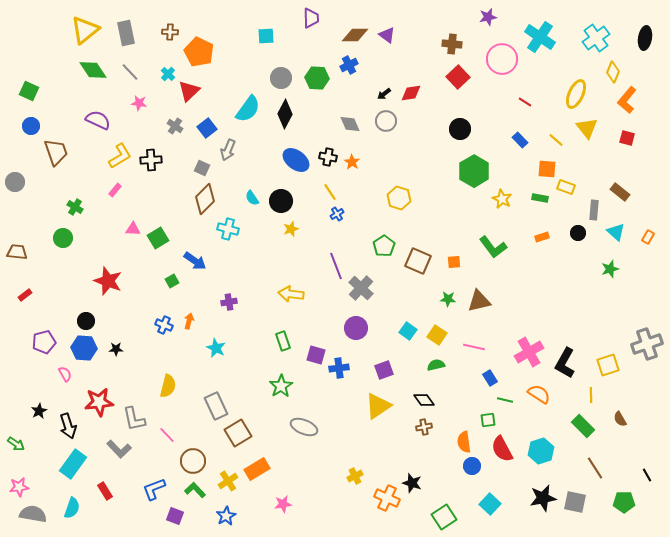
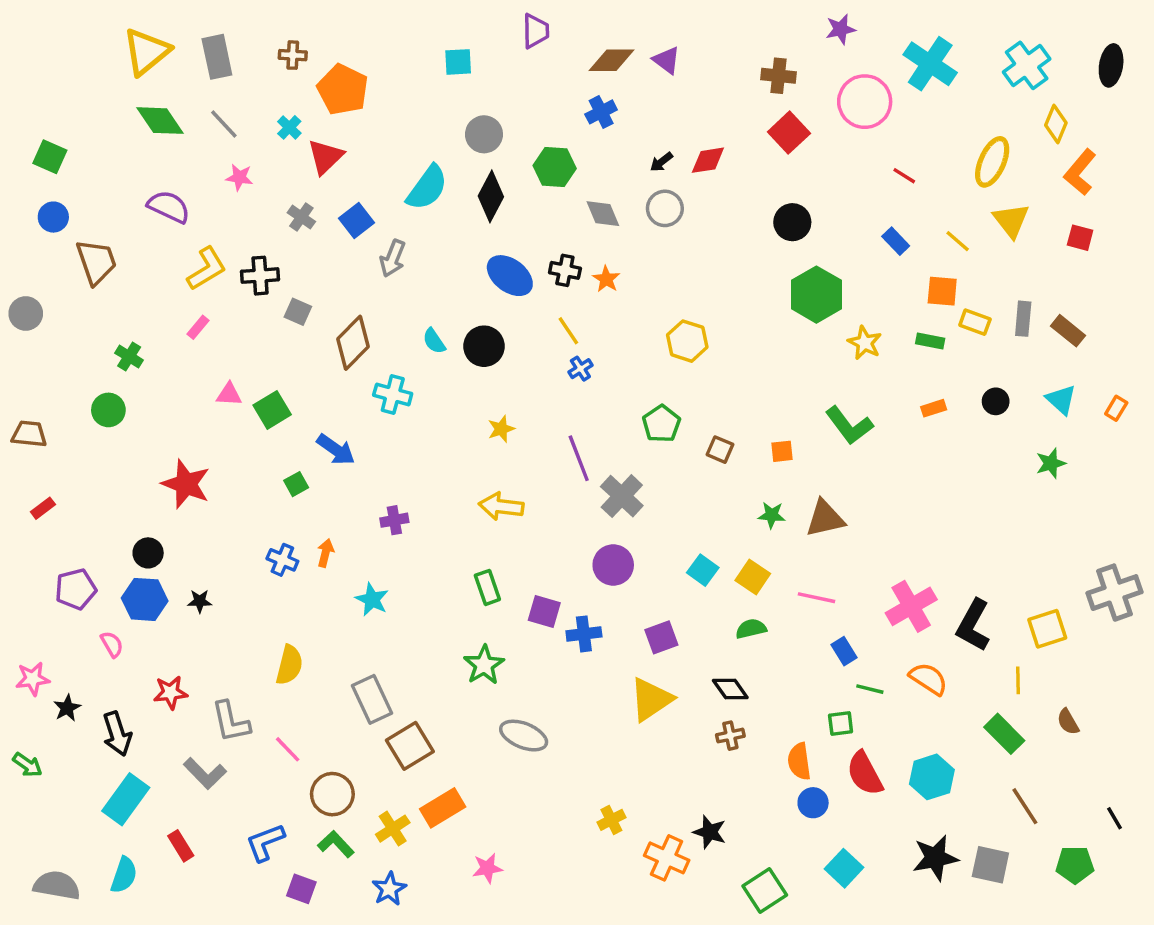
green hexagon: (317, 78) -> (555, 167), moved
gray square: (202, 168) -> (298, 312), moved
gray rectangle: (594, 210) -> (1023, 319), moved
yellow star: (291, 229) -> (501, 429), moved
brown square: (418, 261) -> (720, 450), size x0.6
red star: (99, 402) -> (170, 692), size x0.7
pink star: (19, 487) -> (33, 679), moved

